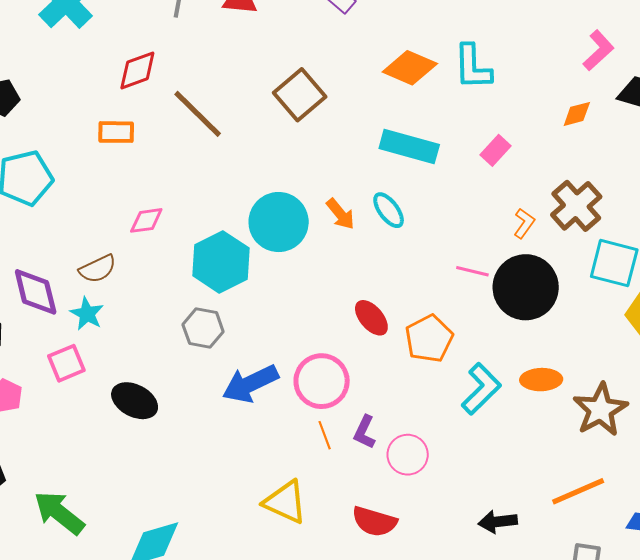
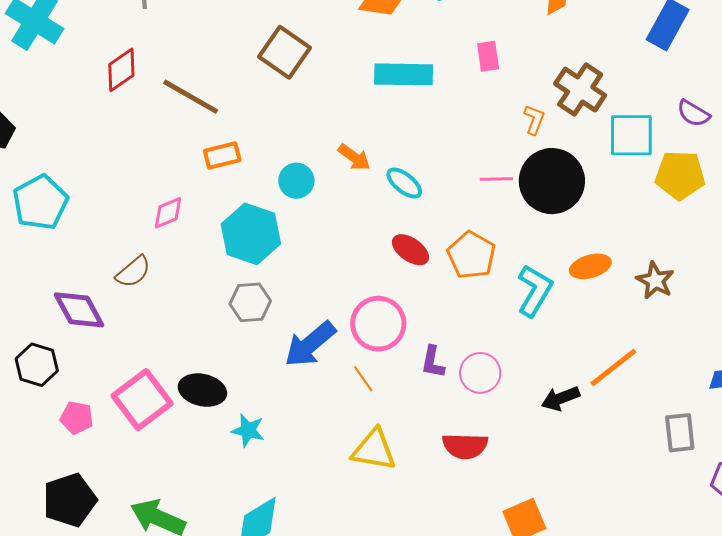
orange rectangle: (116, 132) -> (222, 156), moved
pink rectangle: (496, 150) -> (488, 56), turned -36
cyan ellipse: (389, 210) -> (404, 183), moved
cyan circle: (279, 222) -> (296, 181), size x0.6
cyan star: (87, 314) -> (248, 430), moved
pink square: (66, 363) -> (142, 400), moved, size x1.5
brown star: (600, 410) -> (655, 280), size x0.7
orange line: (325, 435) -> (363, 379), moved
orange line: (578, 491) -> (613, 368), moved
black arrow: (498, 522) -> (560, 398), moved

